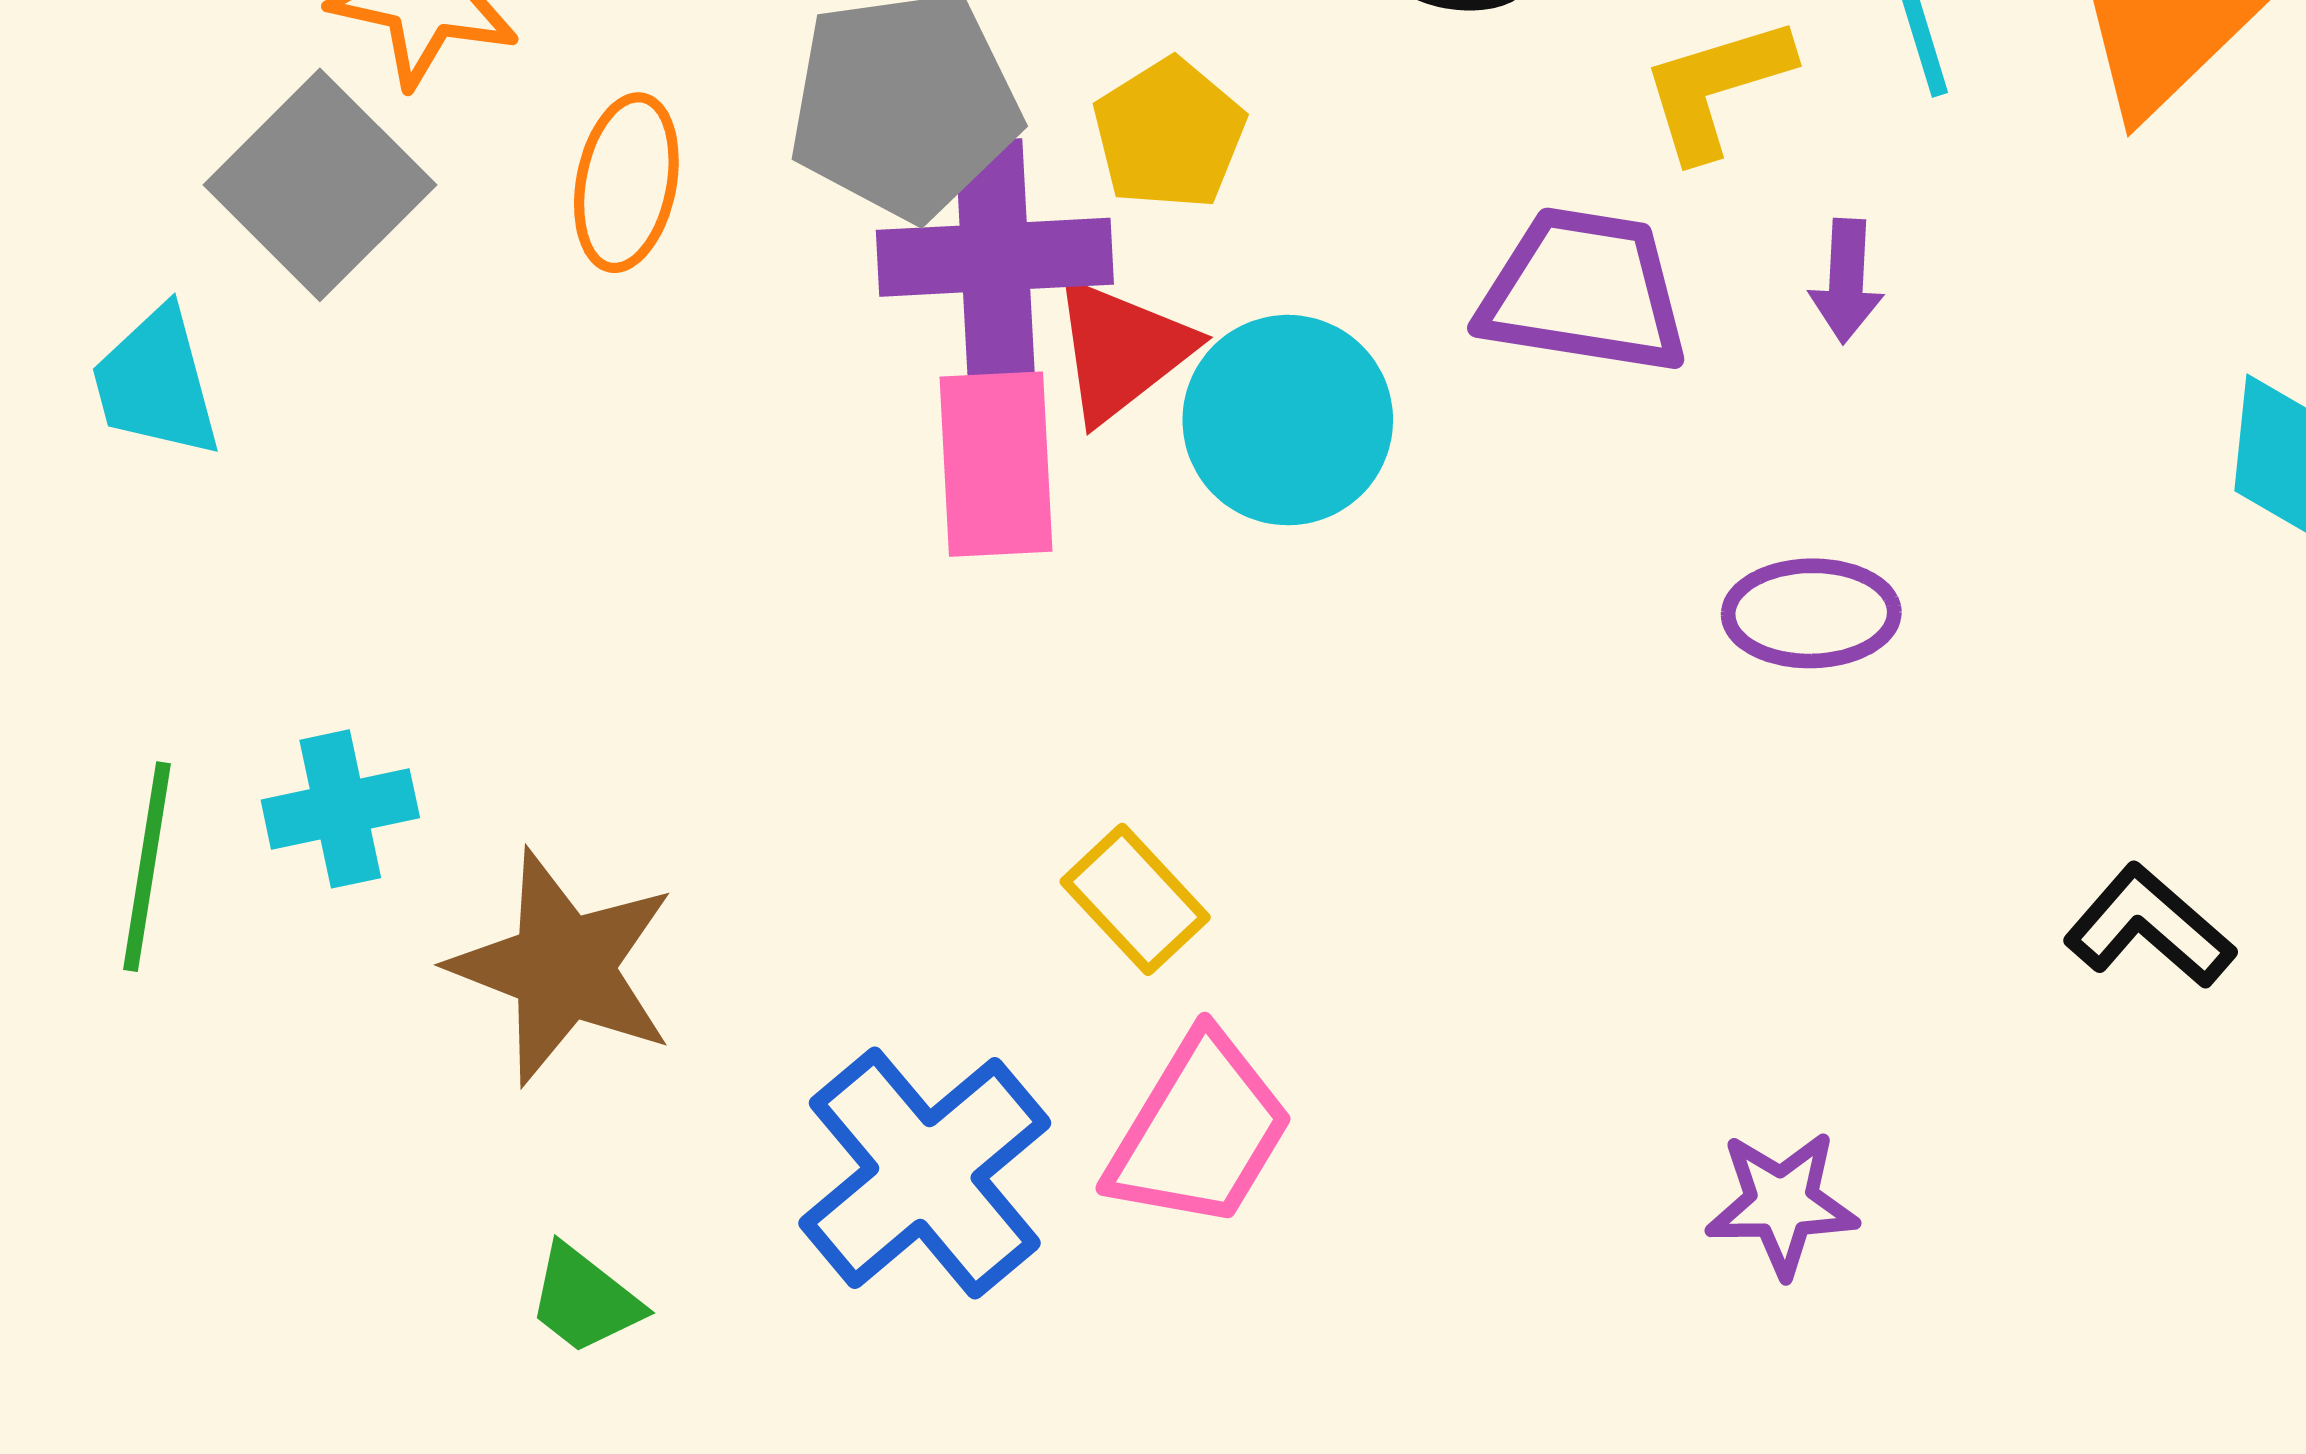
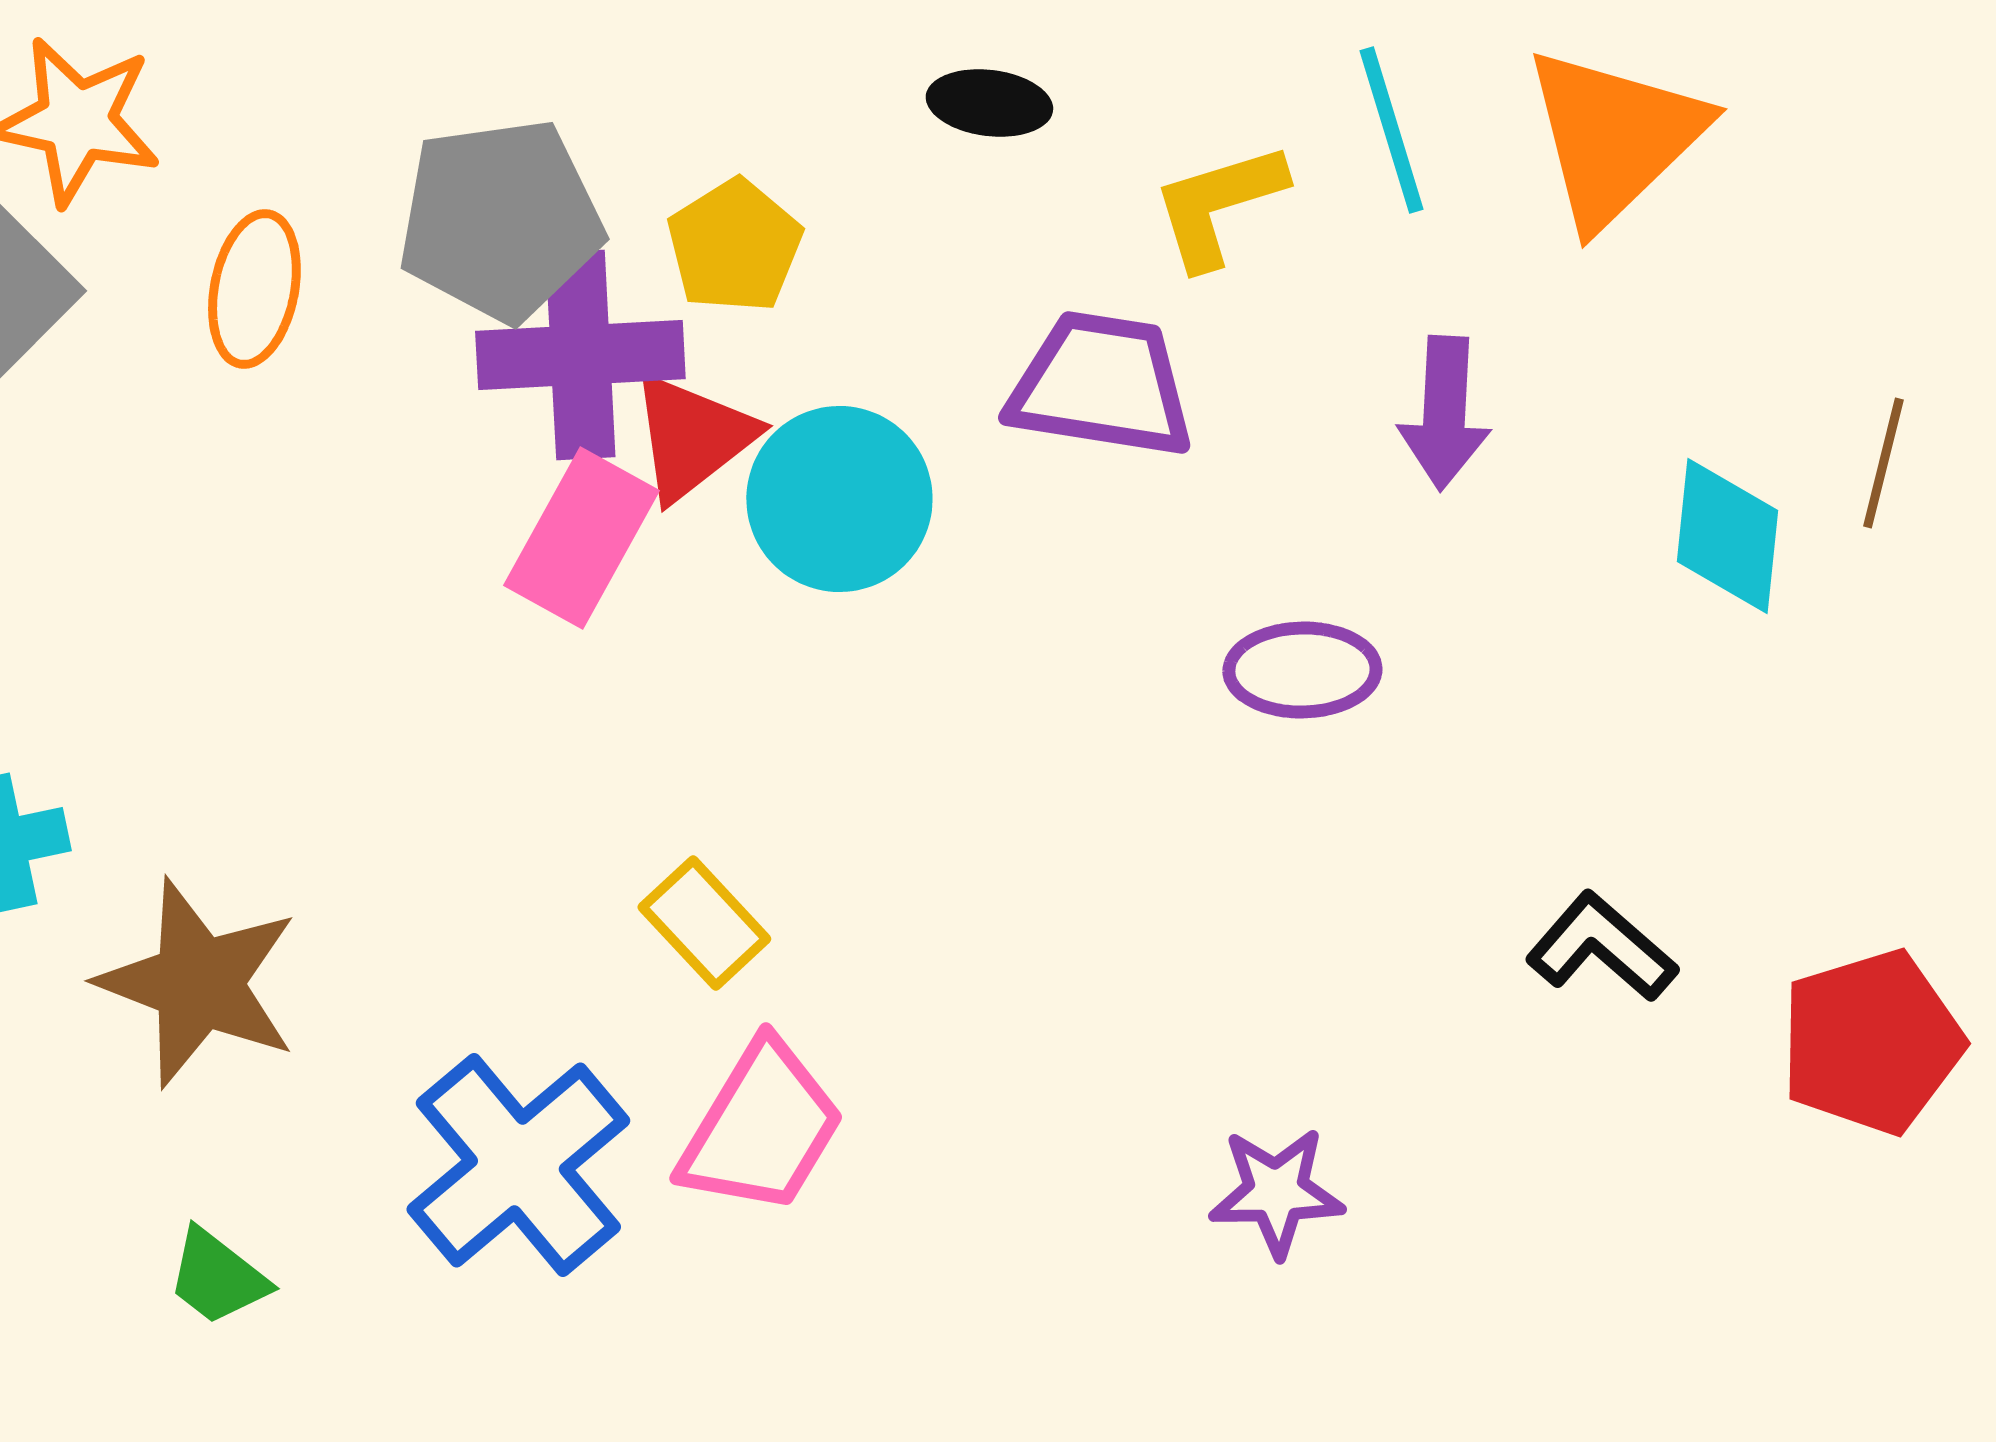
purple arrow: (1846, 281) -> (1444, 413), moved, size x1.4
pink rectangle: (996, 464) -> (581, 538), turned 32

